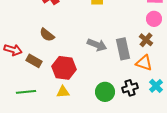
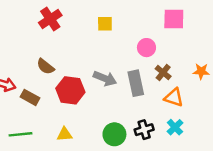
pink circle: (154, 19) -> (146, 48), moved
orange triangle: (144, 63) -> (174, 97), moved
red hexagon: (64, 68) -> (70, 90), moved

